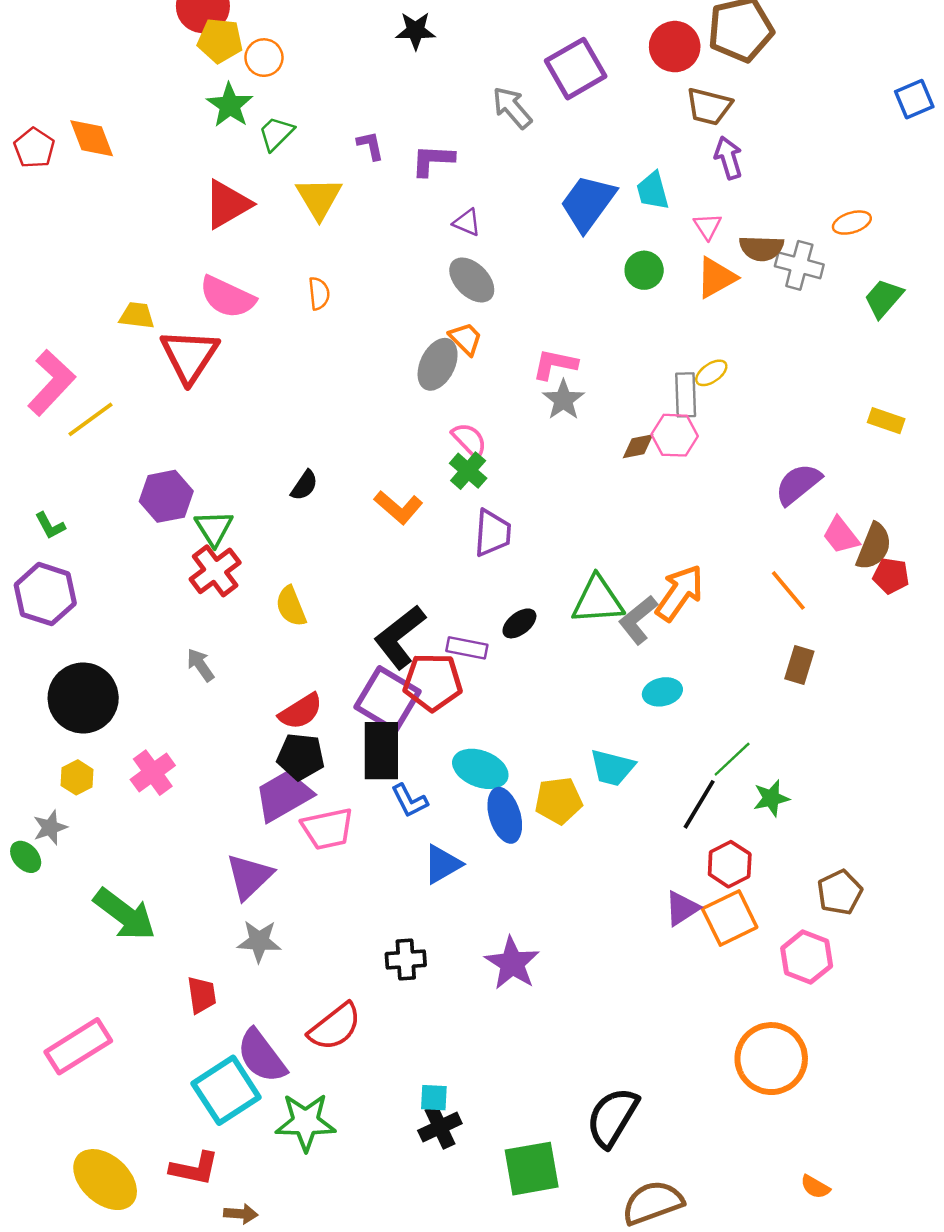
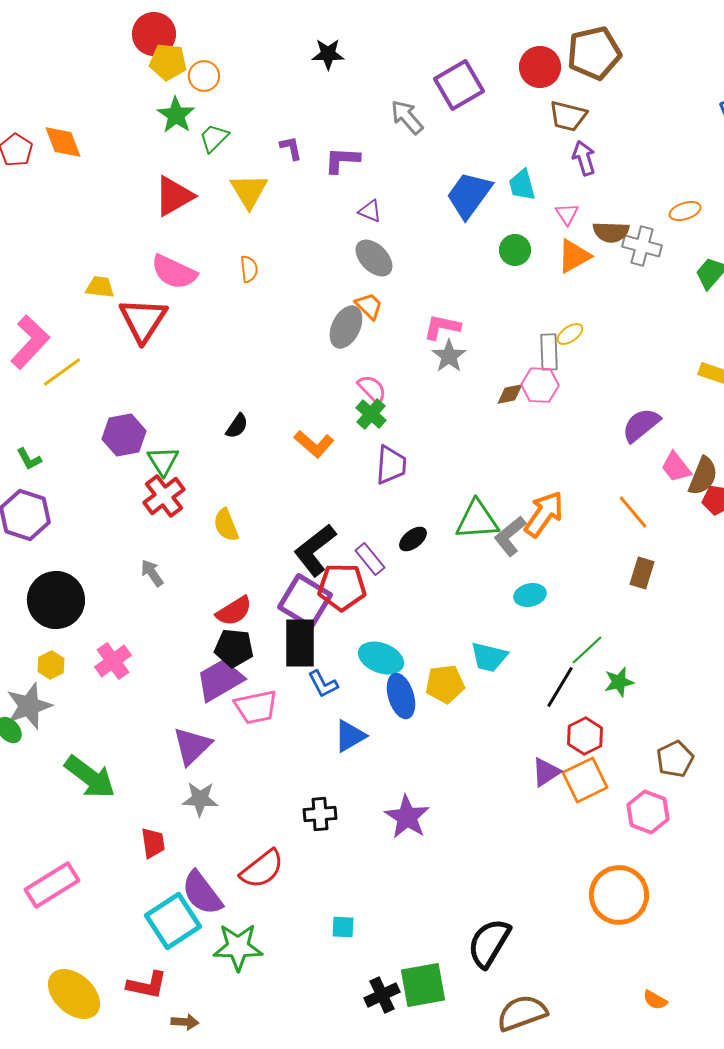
purple rectangle: (467, 648) -> (370, 559), turned 40
gray star: (50, 828) -> (29, 706), size x1.6
black cross: (440, 1127) -> (382, 995), moved

